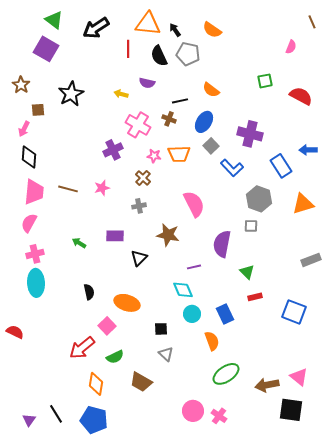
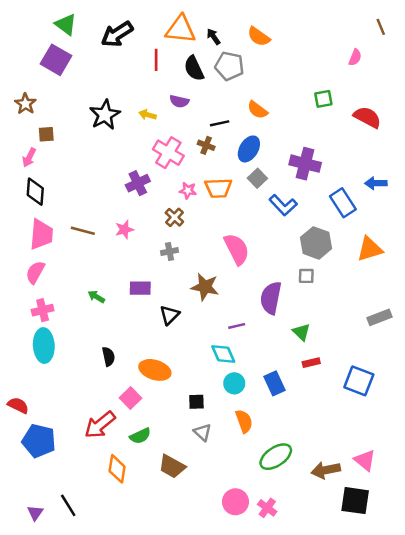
black star: (71, 94) -> (105, 115), moved
orange semicircle: (212, 341) -> (244, 421), moved
blue pentagon: (94, 420) -> (39, 441), moved

